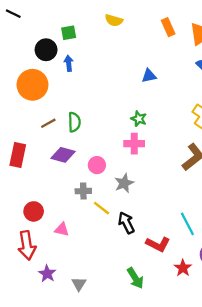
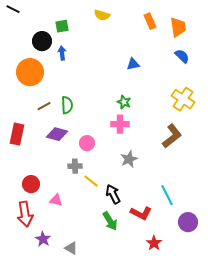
gray star: (124, 183) -> (129, 159), moved
red star: (183, 268) -> (154, 243), moved
green arrow: (135, 278) -> (110, 221), moved
gray triangle: (79, 284) -> (71, 248), turned -32

